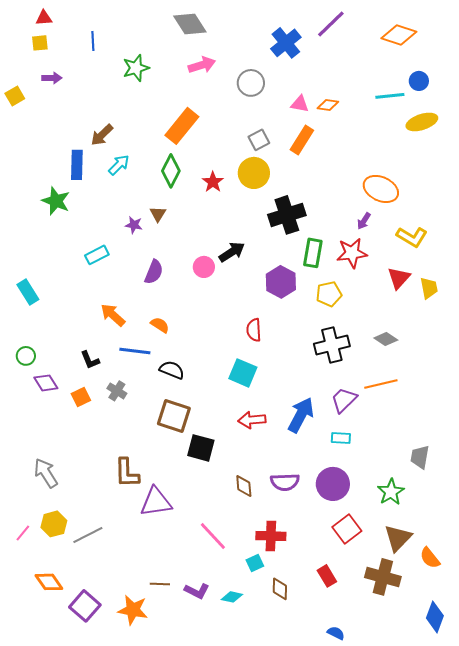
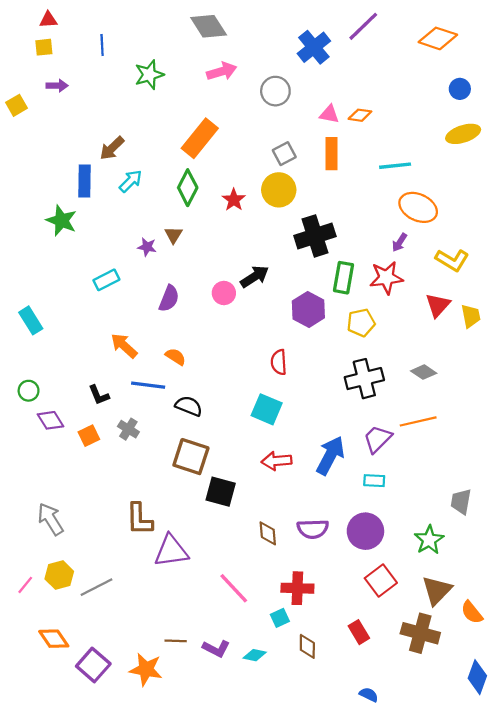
cyan line: (390, 96) -> (395, 166), moved
orange rectangle: (302, 140) -> (331, 154), turned -32

